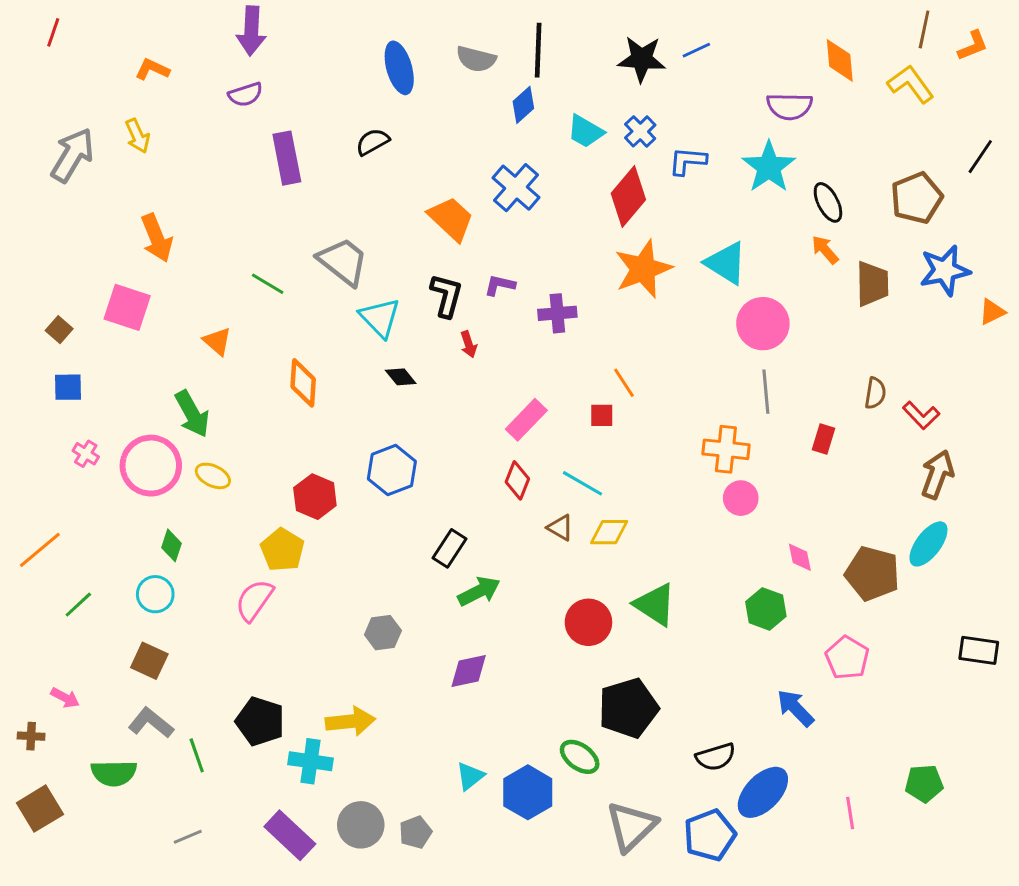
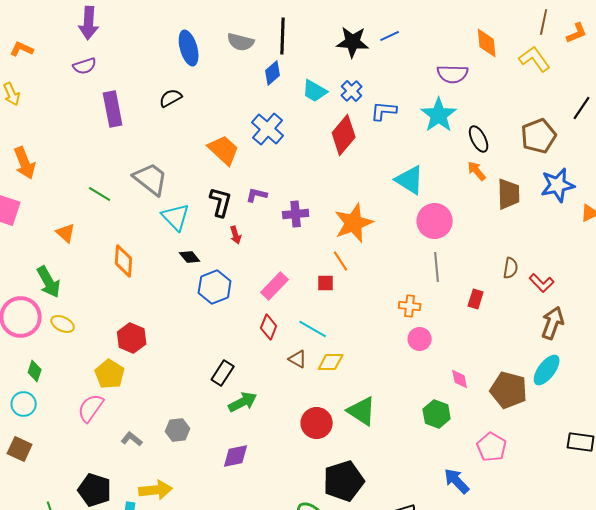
orange star: (643, 269) -> (354, 223), moved
orange cross: (726, 449) -> (410, 306), size x0.7
blue hexagon: (392, 470) -> (215, 287), moved
gray L-shape: (151, 723) -> (132, 439), moved, size x0.7

